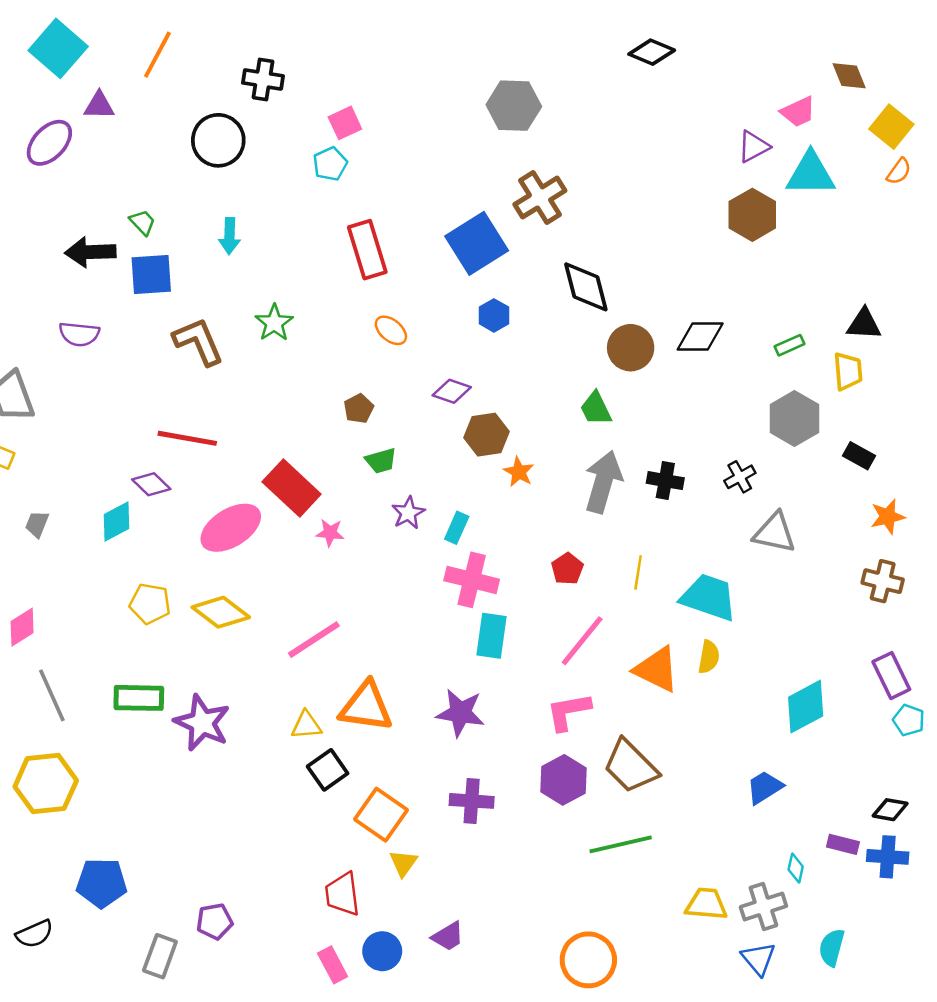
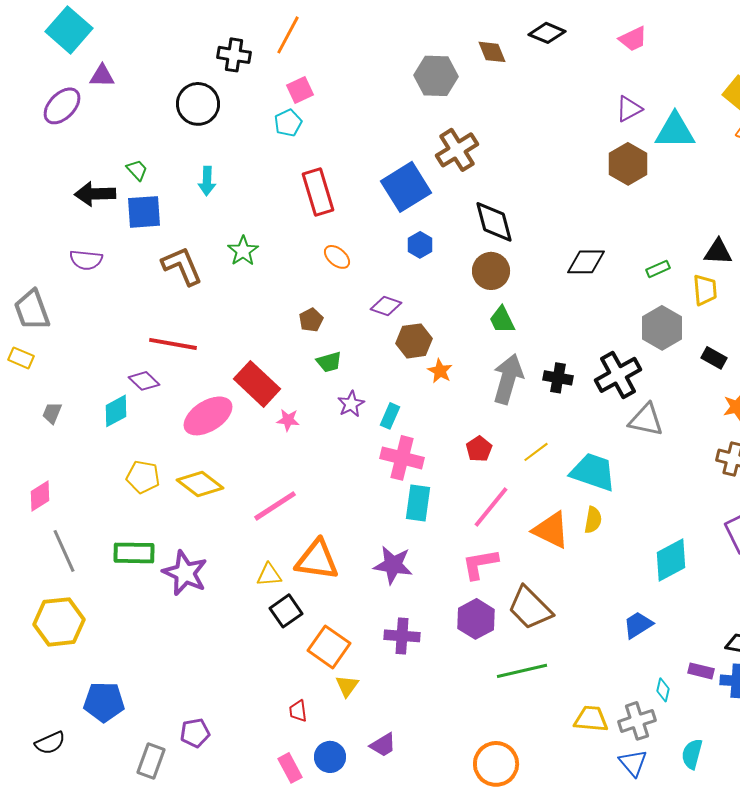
orange line: (157, 55) -> (288, 35), moved
brown diamond: (849, 76) -> (492, 52), moved
pink trapezoid: (798, 112) -> (633, 39), moved
brown circle: (631, 348) -> (491, 271), moved
black cross: (740, 477) -> (618, 375), size x1.8
yellow line: (638, 572) -> (536, 452), turned 44
red trapezoid: (342, 894) -> (298, 711), size x0.6

